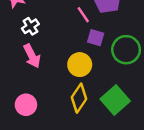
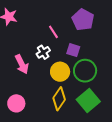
pink line: (83, 15) -> (53, 32), moved
white cross: (30, 26) -> (43, 52), moved
green circle: (126, 50) -> (85, 71), moved

